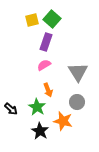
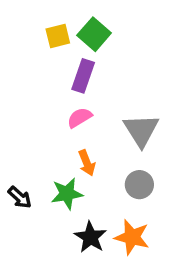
green star: (37, 107) -> (67, 194), turned 30
orange star: (63, 121) -> (132, 237), moved
black star: (40, 131) -> (90, 237), moved

